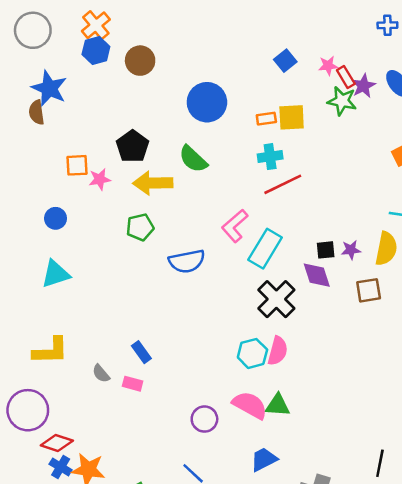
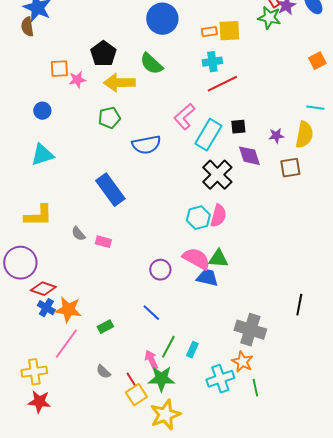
black square: (326, 250) -> (238, 127), moved
blue rectangle: (141, 352) -> (110, 190), moved, size x1.8
blue trapezoid: (264, 459) -> (207, 278), moved, turned 40

